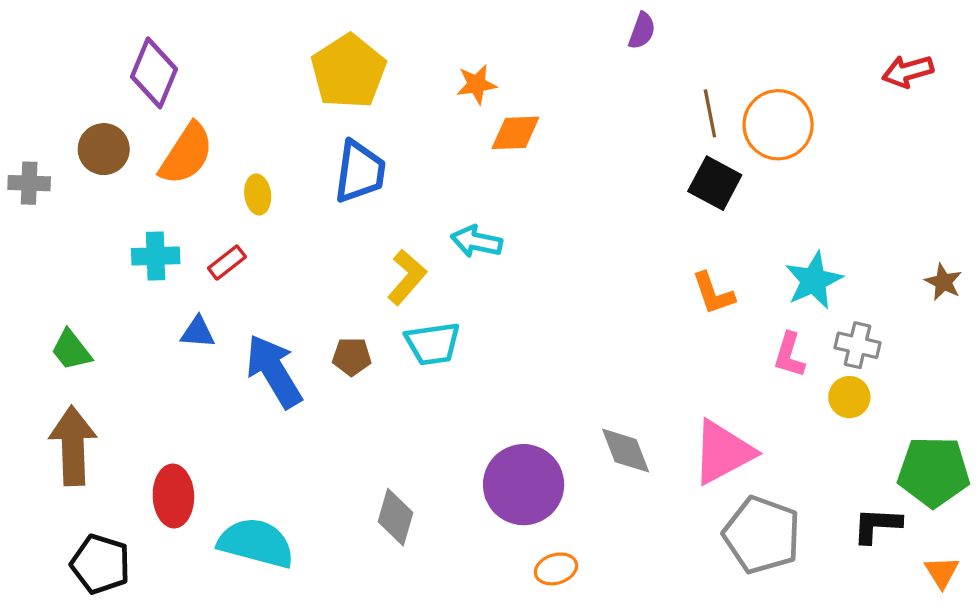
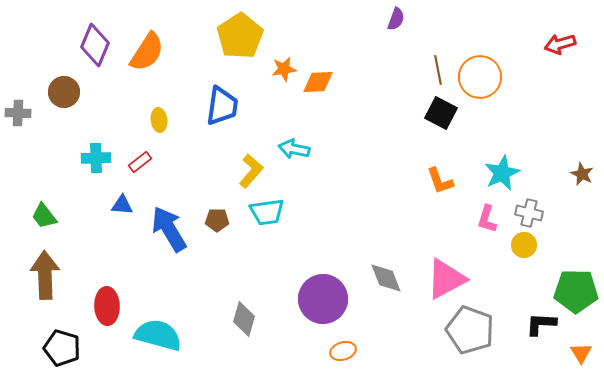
yellow pentagon: (348, 71) -> (240, 36), moved
orange star: (477, 84) -> (284, 69), moved
orange semicircle: (186, 154) -> (147, 52), moved

